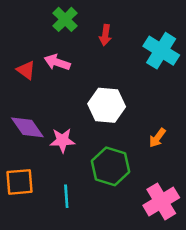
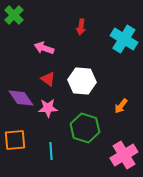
green cross: (65, 19) -> (14, 15), moved
red triangle: (26, 70) -> (48, 79), moved

